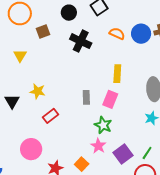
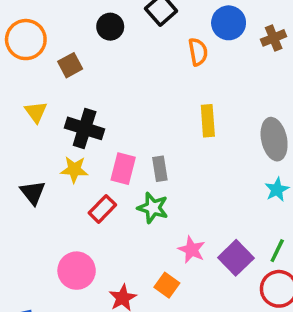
orange semicircle: (117, 34) -> (198, 52), turned 63
blue circle: (141, 34) -> (229, 23), moved
black cross: (81, 41) -> (85, 128), moved
pink rectangle: (110, 99) -> (123, 169), moved
green star: (103, 125) -> (153, 208), moved

